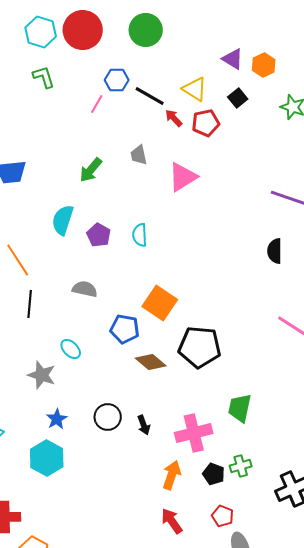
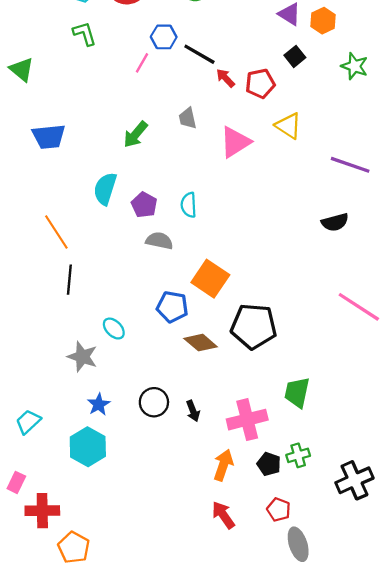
yellow triangle: (195, 89) -> (288, 126), moved
black semicircle: (275, 251) -> (335, 222), turned -105
gray semicircle: (85, 289) -> (159, 241), moved

